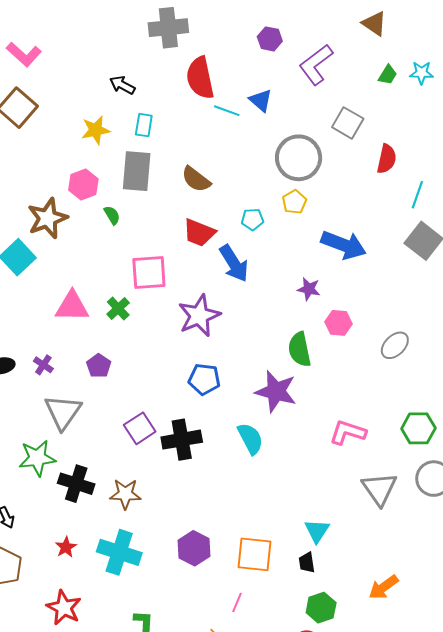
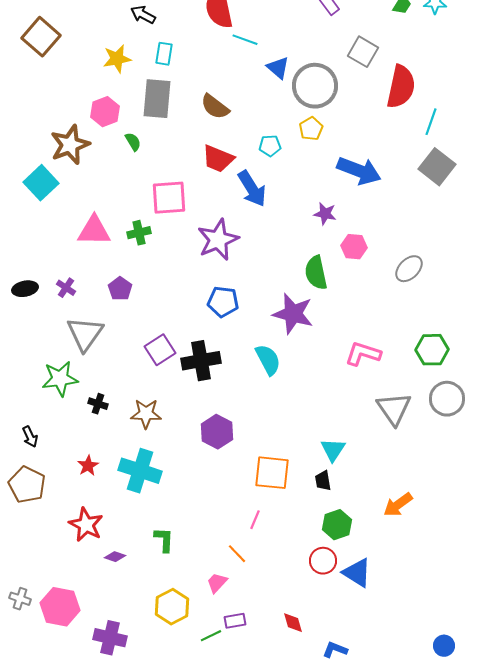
blue triangle: (261, 100) -> (278, 68), moved
red semicircle: (387, 159) -> (401, 87), size x1.5
green cross: (118, 308) -> (139, 233), turned 30
black cross: (76, 484) -> (98, 404), size x0.6
purple hexagon: (194, 548) -> (217, 432), moved

